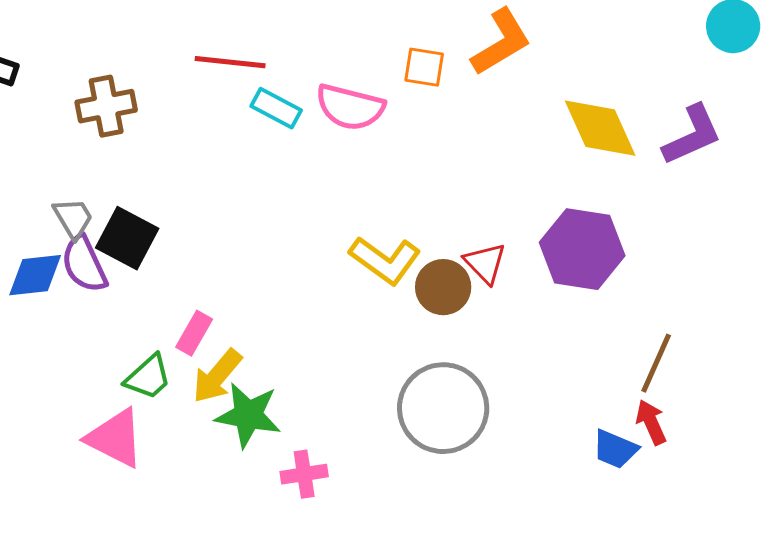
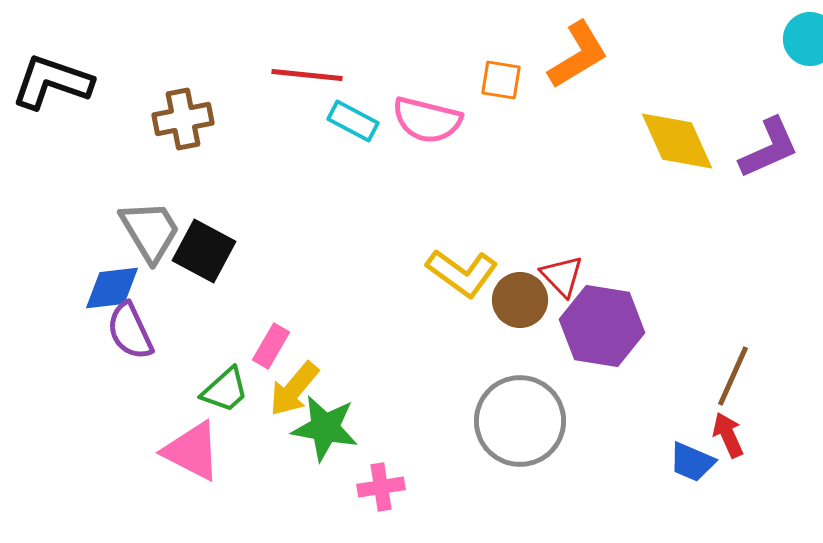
gray trapezoid: (73, 218) -> (150, 231), size x1.5
purple hexagon: (582, 249) -> (602, 326), moved
purple semicircle: (84, 264) -> (130, 331), moved

